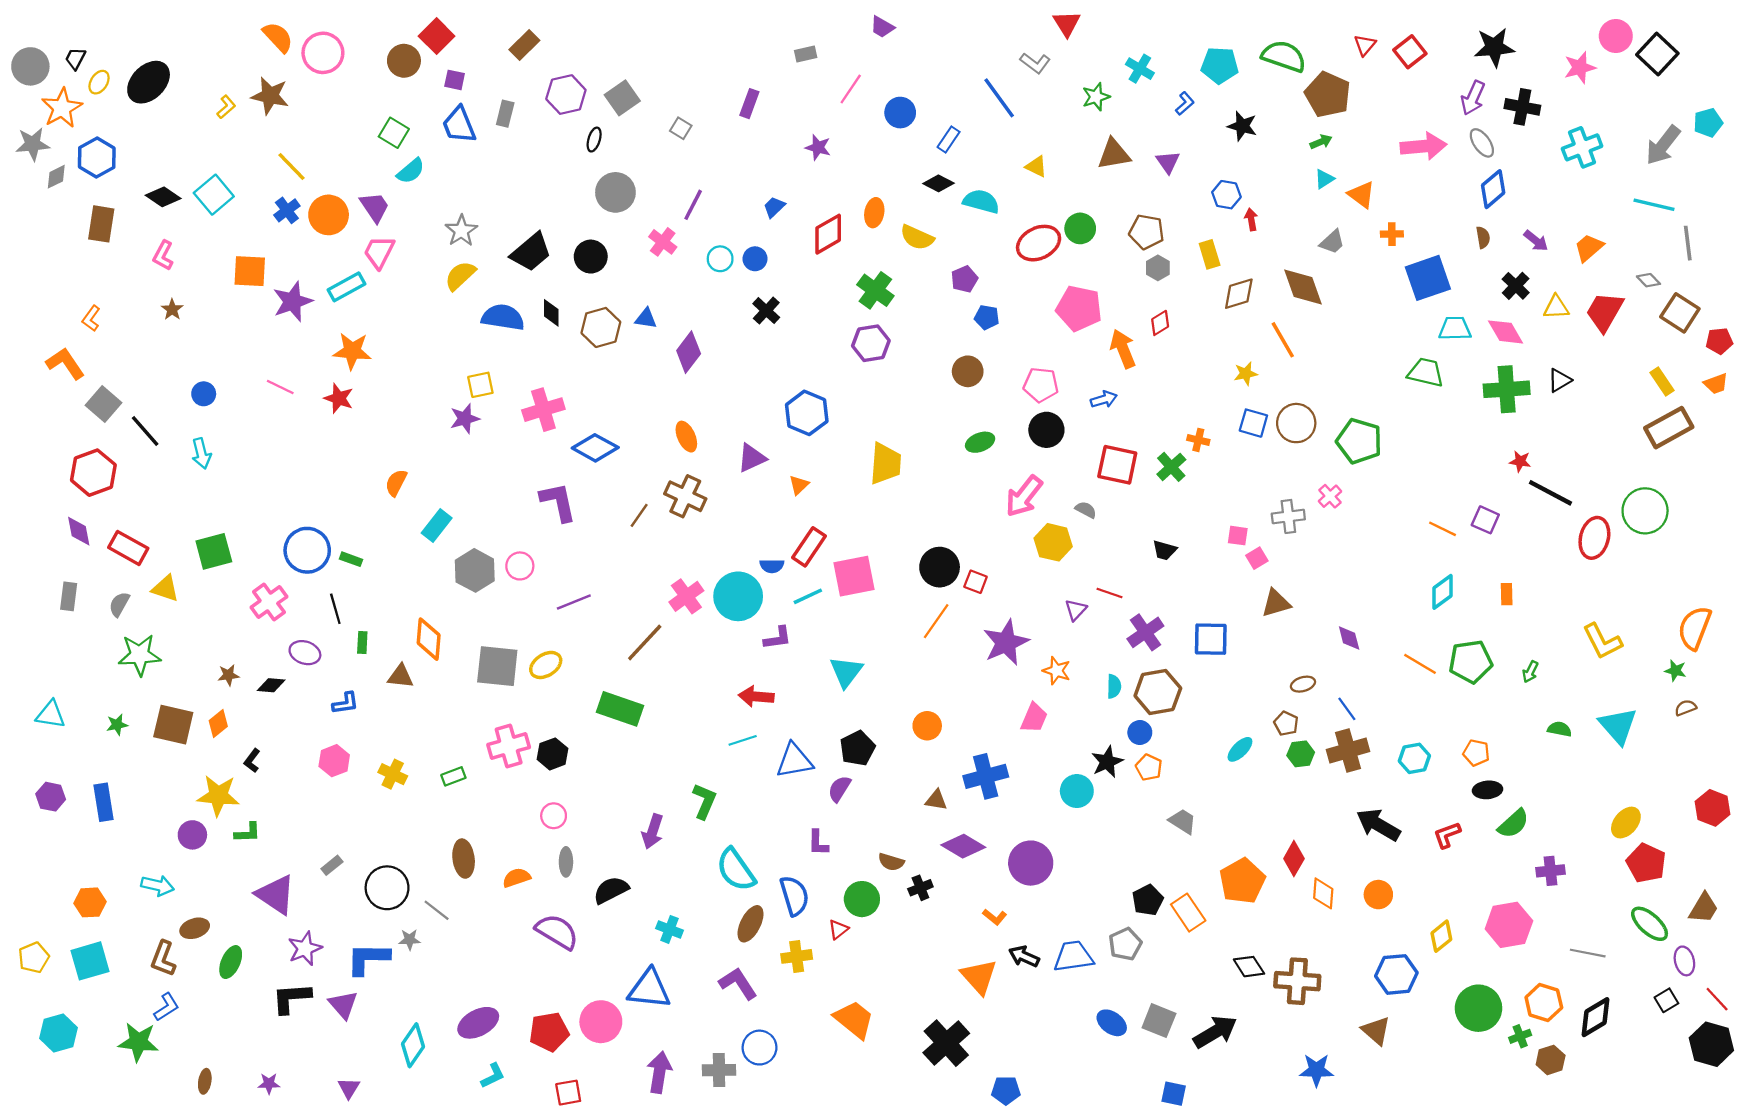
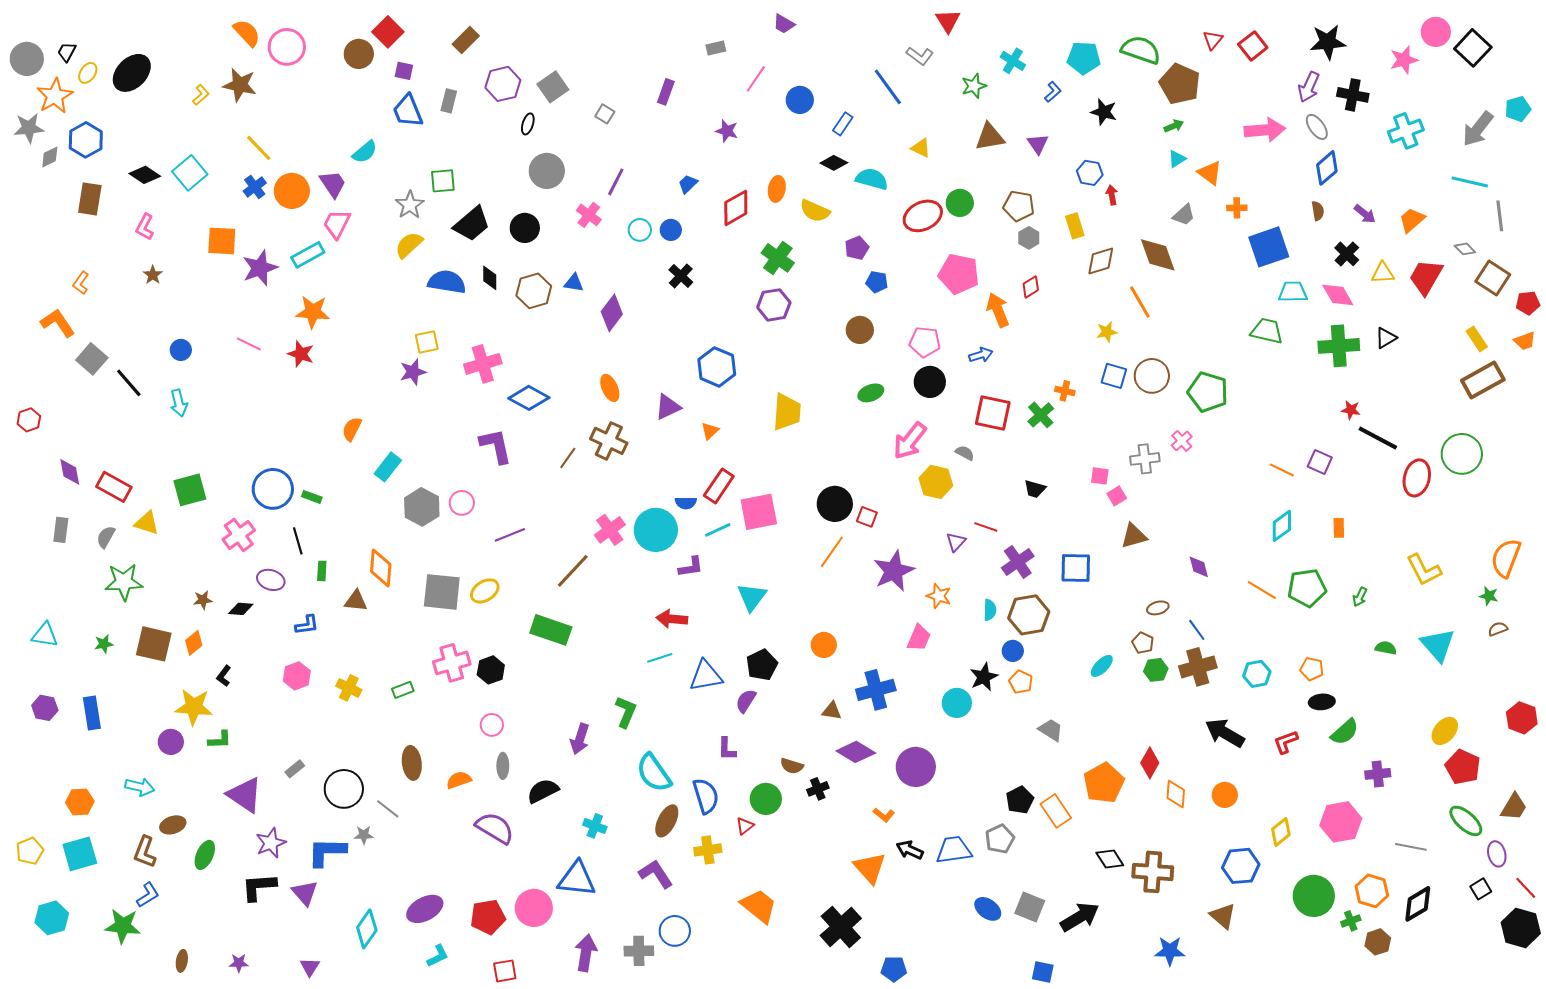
green square: (394, 133) -> (443, 181), moved, turned -36
red hexagon: (93, 473) -> (29, 420), moved, size x0.6

